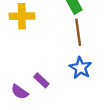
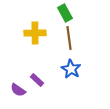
yellow cross: (22, 16) -> (35, 33), moved

